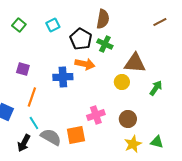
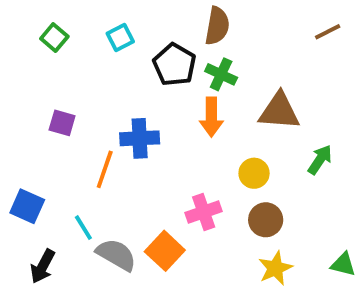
orange arrow: (85, 64) -> (211, 117), moved, turned 78
yellow circle: (122, 82) -> (254, 173), moved
orange line: (32, 97) -> (105, 169), moved
orange square: (76, 135) -> (165, 251), turned -36
green triangle: (157, 142) -> (343, 264), moved
black arrow: (24, 143) -> (43, 266), moved

